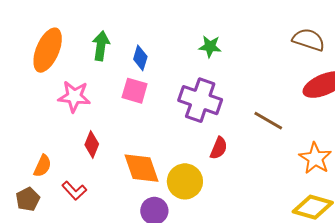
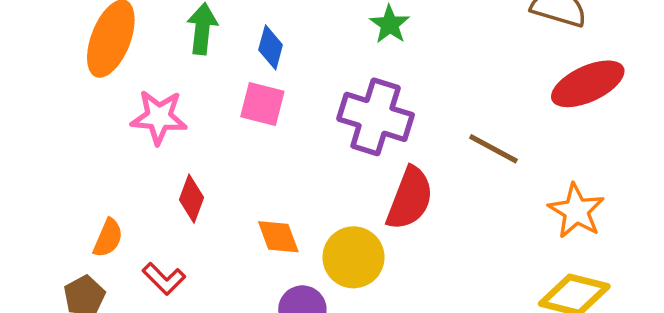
green star: (210, 47) -> (390, 24), turned 30
red semicircle: (219, 148) -> (410, 198), size x1.6
orange diamond: (142, 168) -> (278, 237), size x0.7

